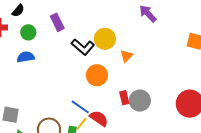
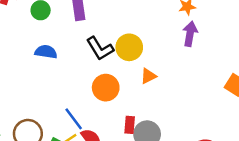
purple arrow: (148, 14) -> (190, 34), turned 36
blue semicircle: (26, 57) -> (46, 52), moved

